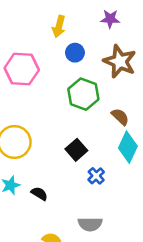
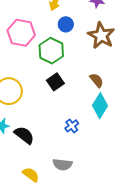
green hexagon: (83, 94) -> (51, 51), moved
black square: (76, 150) -> (55, 82), moved
black semicircle: (39, 194) -> (24, 135), size x1.5

